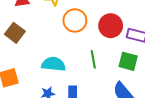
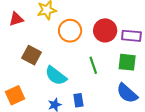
brown square: (15, 33) -> (31, 55), moved
cyan semicircle: (54, 64) -> (56, 76), turned -140

